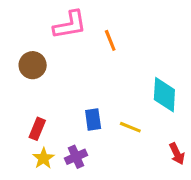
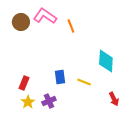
pink L-shape: (70, 25) -> (45, 16), turned -135
brown circle: (33, 65) -> (21, 22), moved

